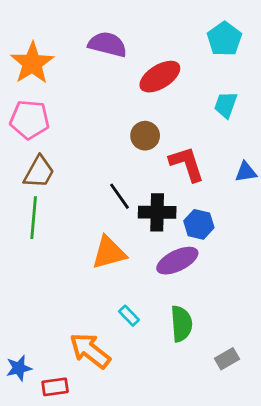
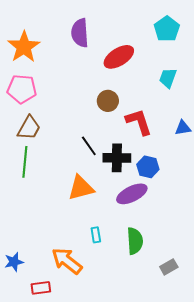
purple semicircle: (107, 44) -> (80, 33), turned -108
cyan rectangle: (129, 316) -> (96, 235), turned 35
blue star: (19, 368) -> (14, 262), moved

